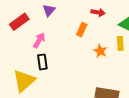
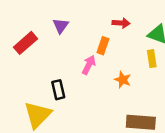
pink arrow: (39, 40) -> (89, 65), moved
orange star: (100, 51) -> (123, 80), moved

